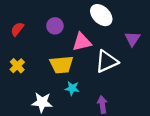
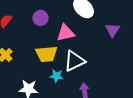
white triangle: (107, 61) -> (75, 61), moved

